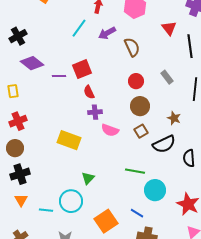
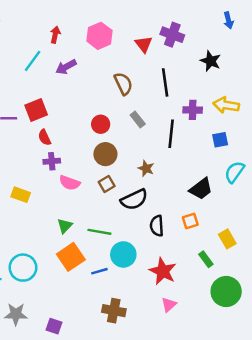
red triangle: (169, 28) -> (144, 44), moved
brown semicircle: (132, 47) -> (123, 84), moved
yellow rectangle: (69, 140) -> (21, 195), size x0.7
black semicircle: (189, 158) -> (157, 226), moved
green triangle: (88, 178) -> (65, 226), moved
blue line: (137, 213) -> (99, 271), moved, turned -48
orange square: (106, 221) -> (71, 257), moved

